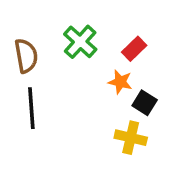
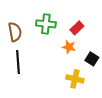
green cross: (80, 42) -> (46, 24), turned -36
black square: (145, 103) -> (92, 59), moved

